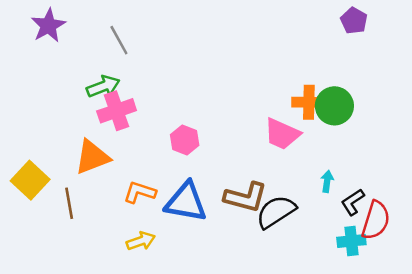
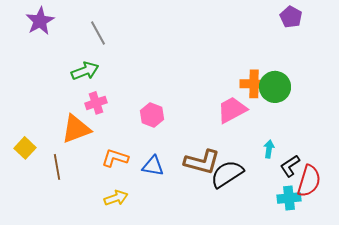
pink cross: (117, 111) -> (96, 103), moved, size x0.7
pink trapezoid: (282, 134) -> (232, 110), turned 128
yellow square: (30, 180) -> (25, 148), size x0.7
blue triangle: (186, 202) -> (153, 166), size x0.6

